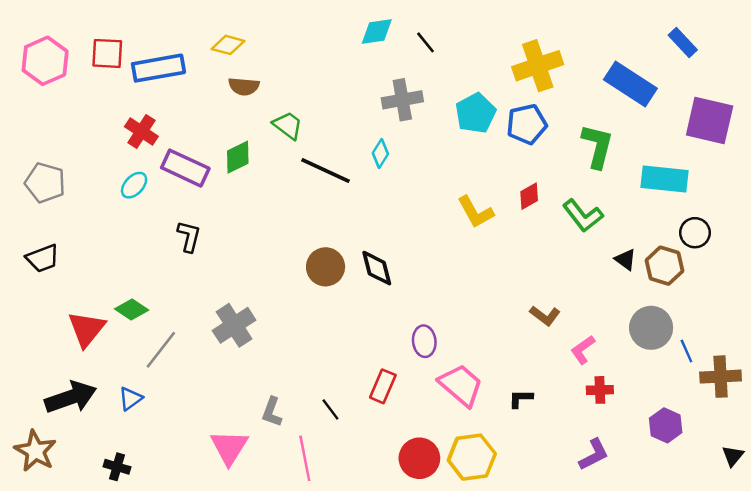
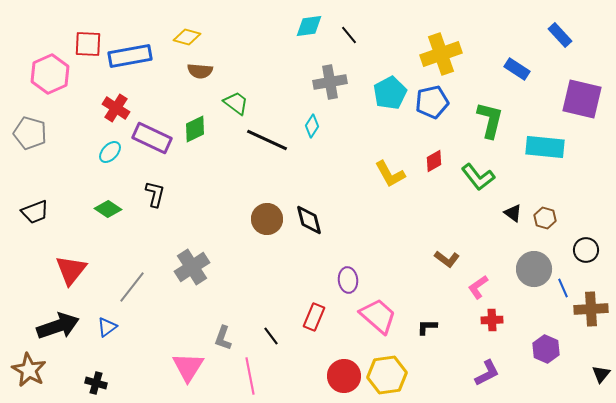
pink hexagon: (45, 61) -> (50, 74), moved
blue rectangle: (630, 84) -> (517, 69), size x0.6
gray pentagon: (45, 183) -> (30, 133), moved
black circle: (695, 233) -> (586, 250), moved
brown hexagon: (664, 266) -> (545, 218), size x0.7
green diamond: (132, 310) -> (108, 209), moved

